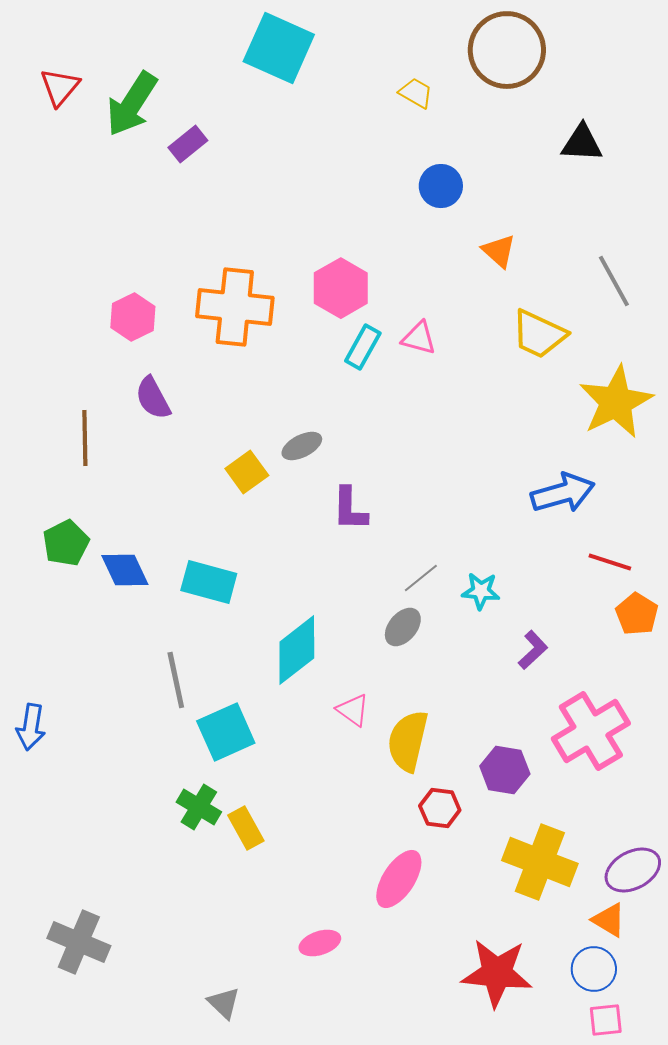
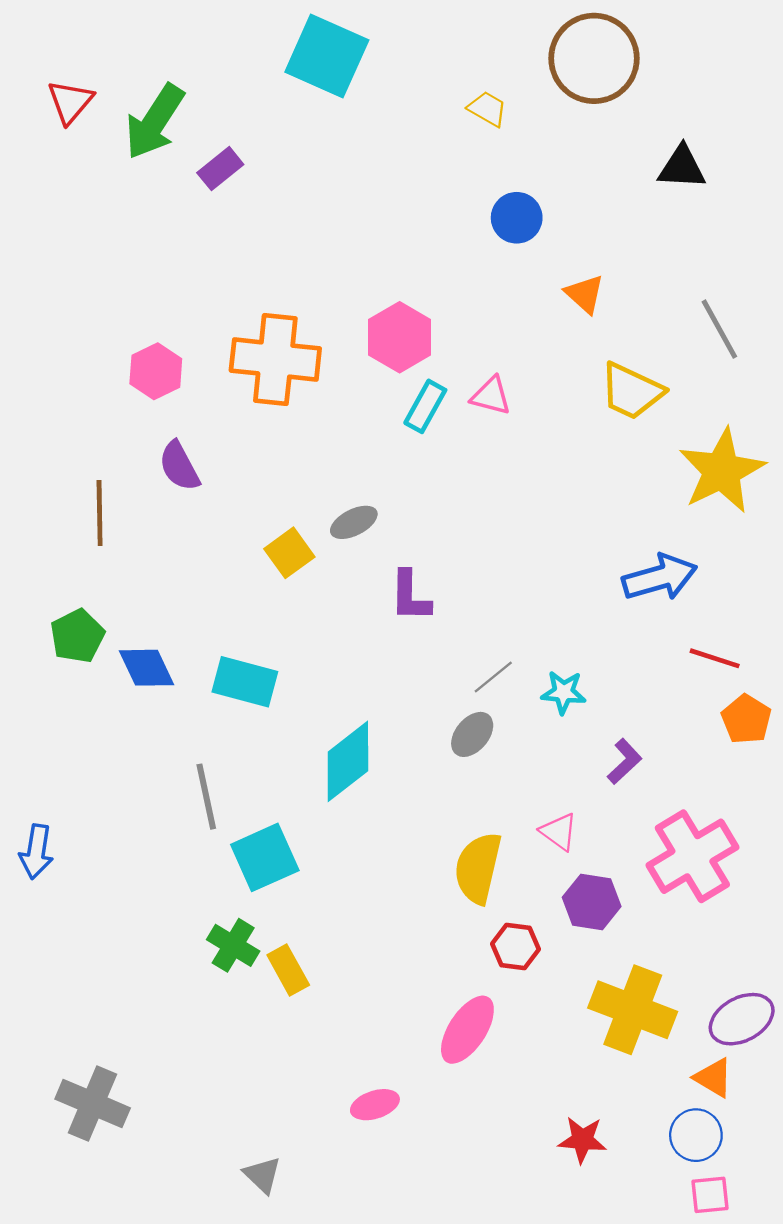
pink triangle: (353, 710) -> (559, 832), moved
red star: (497, 973) -> (582, 1140), size x0.6

